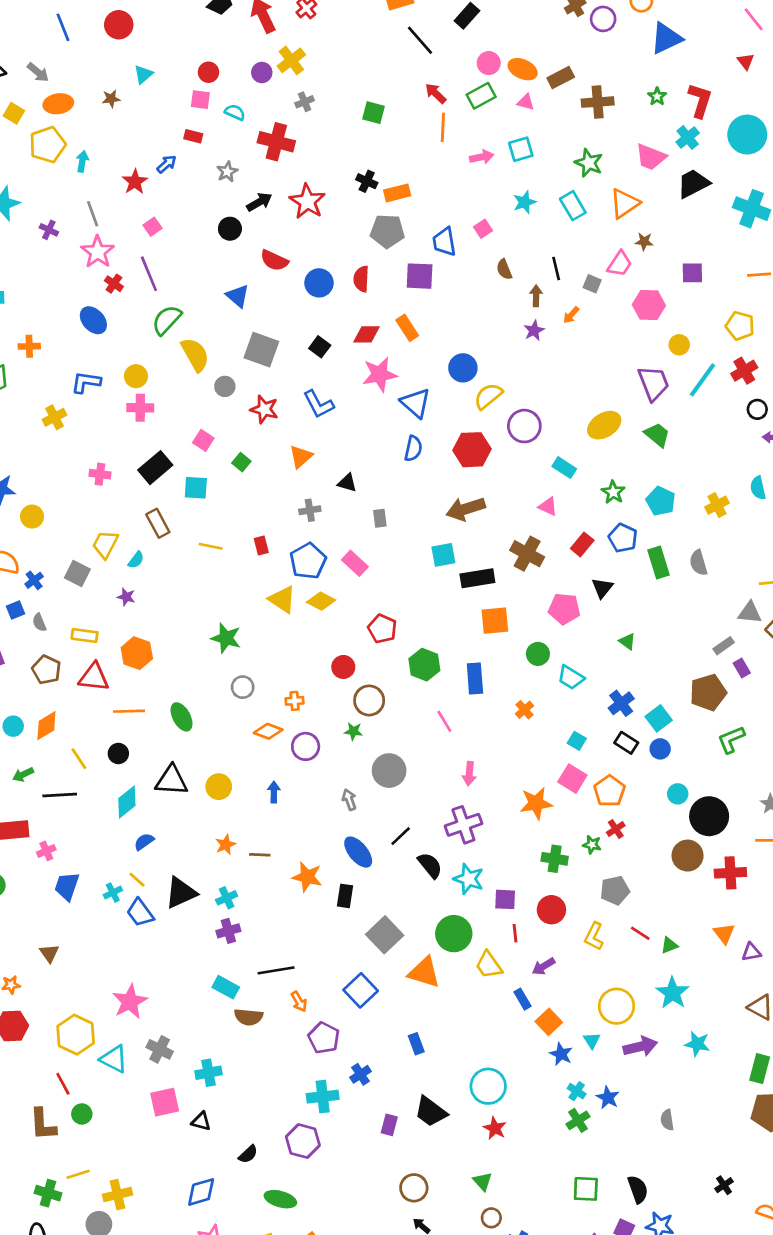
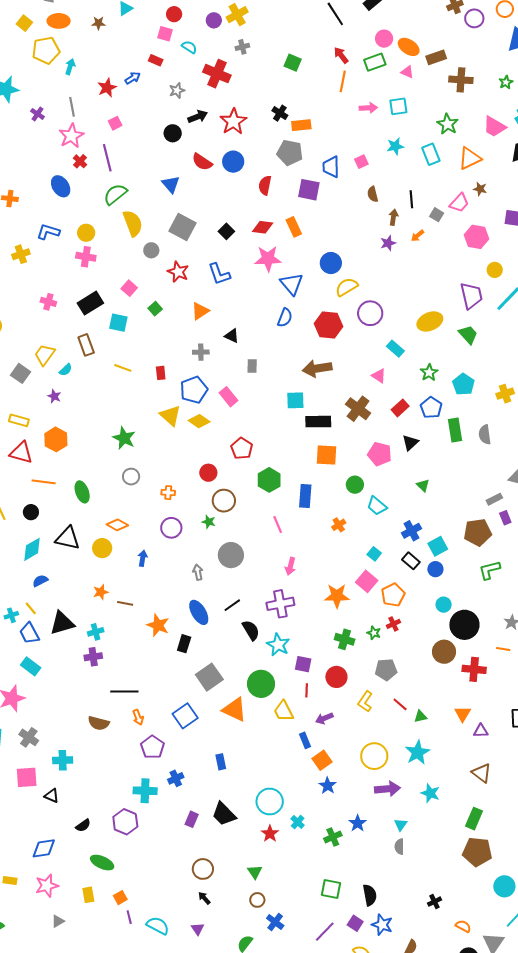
blue circle: (319, 283) -> (233, 162), moved
orange diamond: (268, 731) -> (117, 525), moved
cyan rectangle: (226, 987) -> (31, 666), moved
cyan triangle: (592, 1040) -> (401, 825), moved
cyan cross: (577, 1091) -> (298, 822), moved

